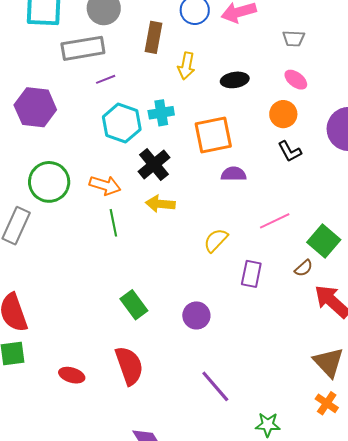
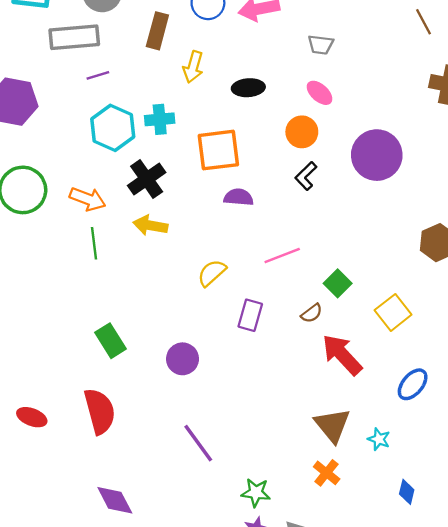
black L-shape: (290, 151) -> (306, 176), turned 70
green square: (324, 241) -> (338, 283), size x0.7

